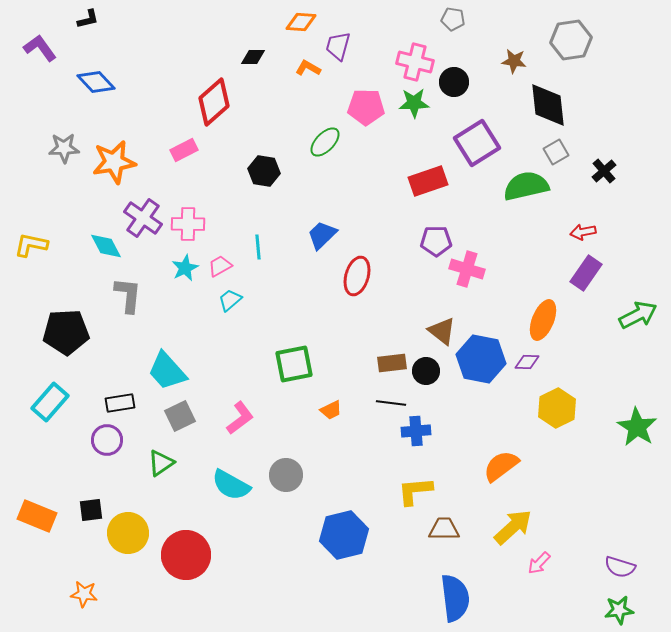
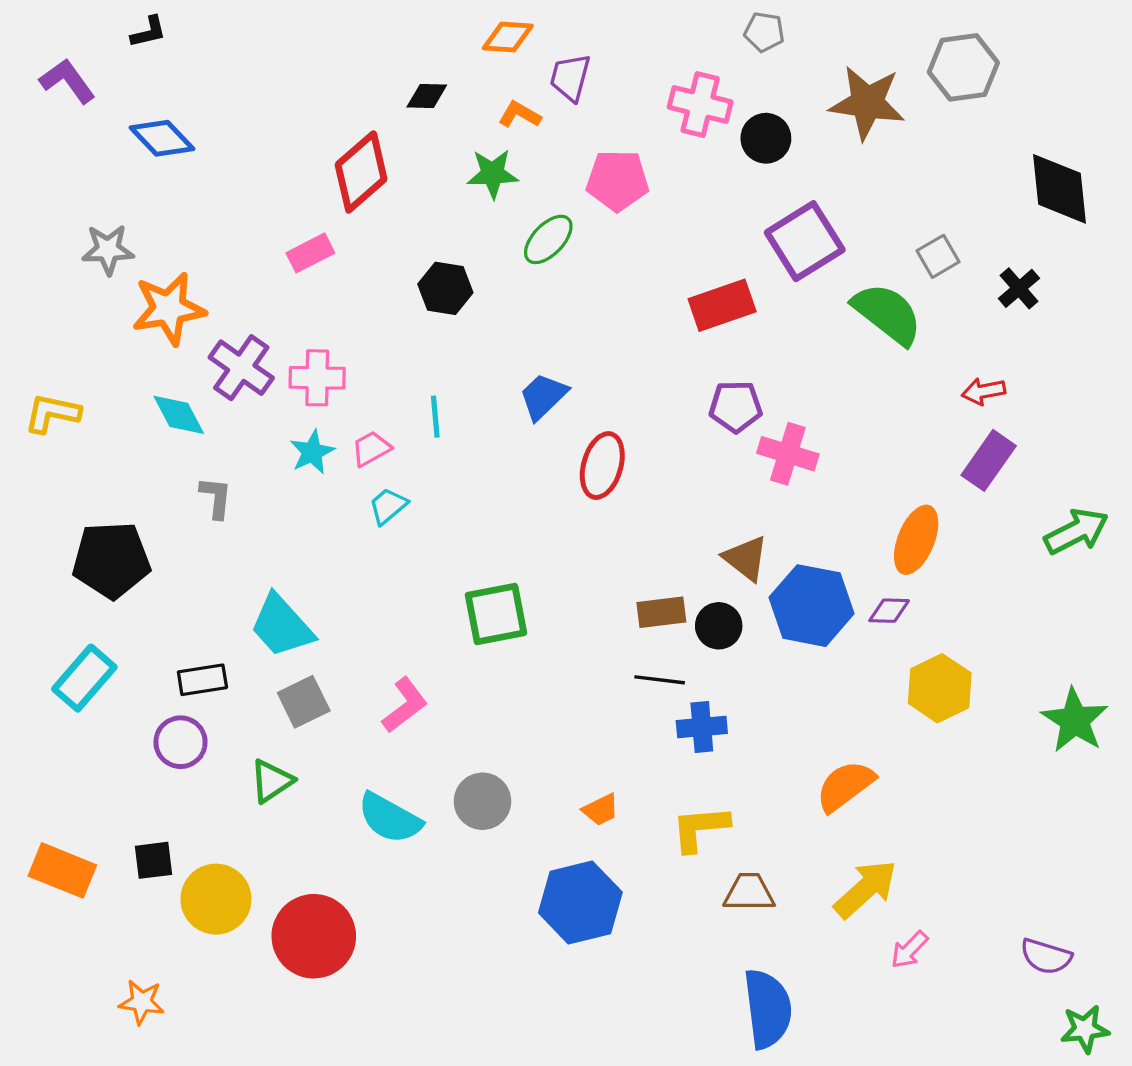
brown star: (514, 61) -> (867, 103), size x1.8
green star: (414, 103) -> (493, 174), moved
black diamond: (548, 105) -> (1059, 189), moved
orange star: (114, 162) -> (169, 309), moved
green semicircle: (526, 186) -> (887, 314), turned 51
gray L-shape: (128, 295) -> (216, 498), size x0.7
orange trapezoid: (331, 410) -> (601, 810), moved
green star: (619, 610) -> (1085, 1029), moved

